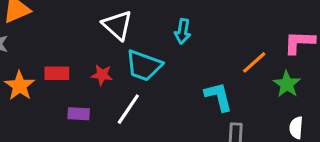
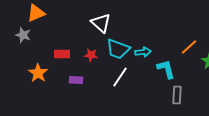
cyan arrow: (183, 31) -> (143, 52), moved, turned -105
orange star: (20, 86) -> (38, 73), moved
white line: (128, 109) -> (120, 77), moved

